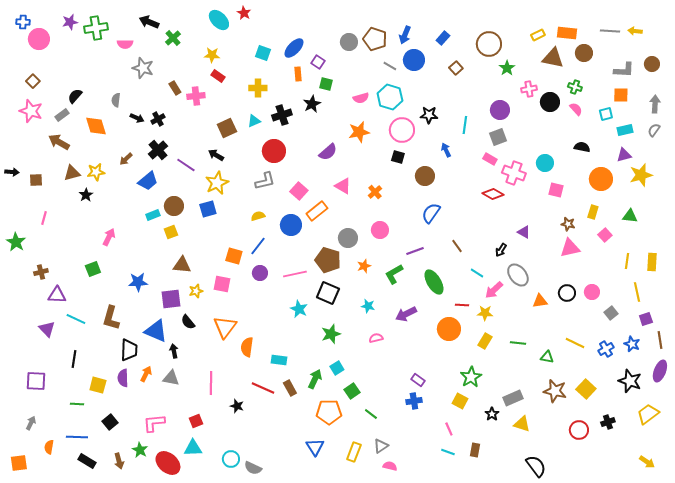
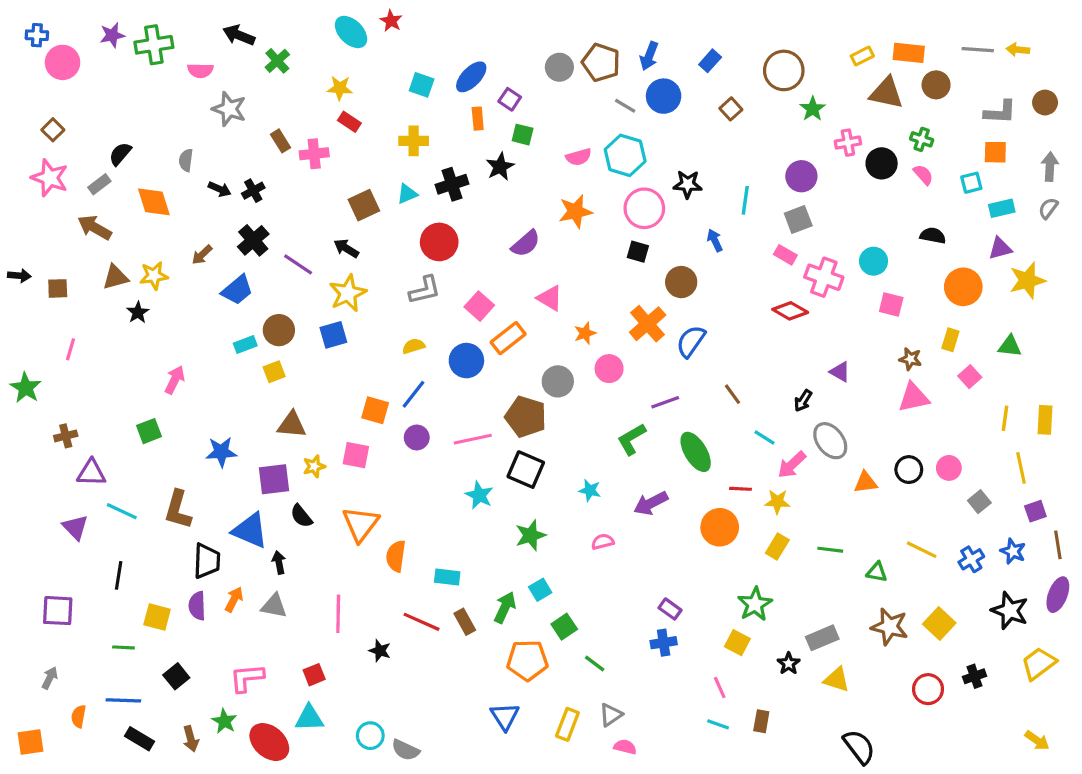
orange cross: (375, 192) -> (648, 324), moved, size x1.6
orange star: (364, 266) -> (585, 333), moved

